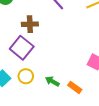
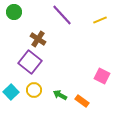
brown cross: (30, 24) -> (38, 39), turned 35

